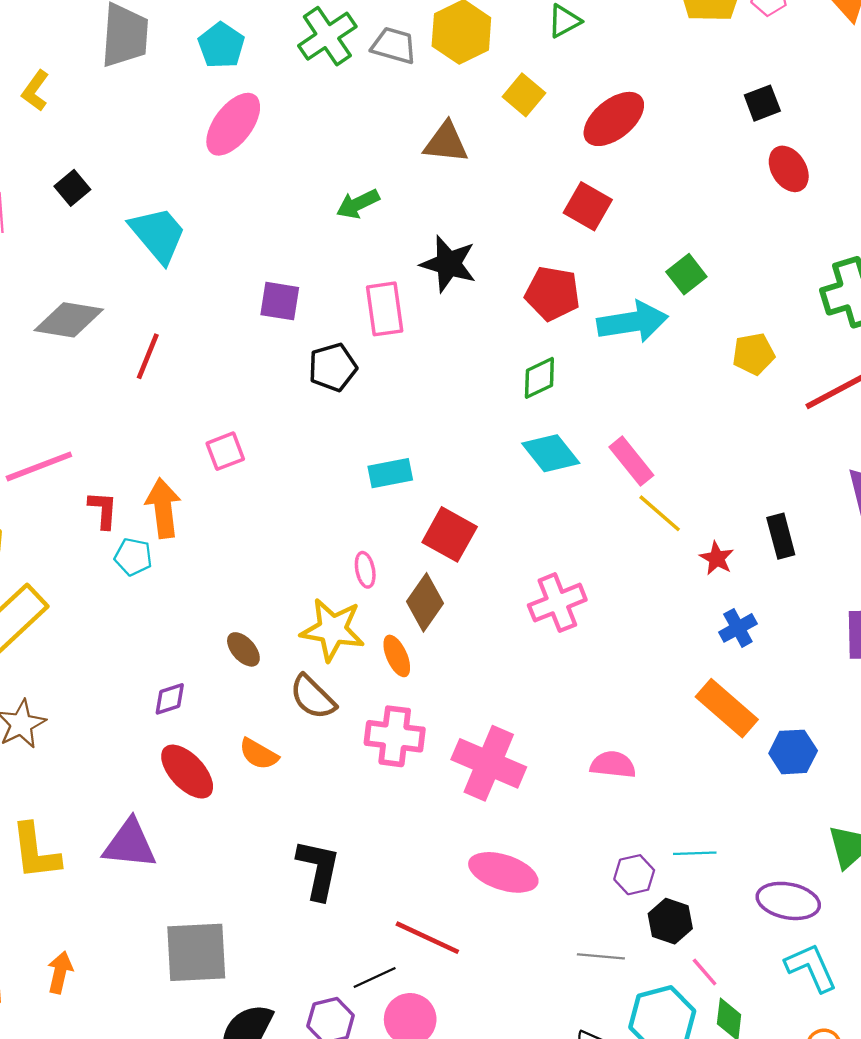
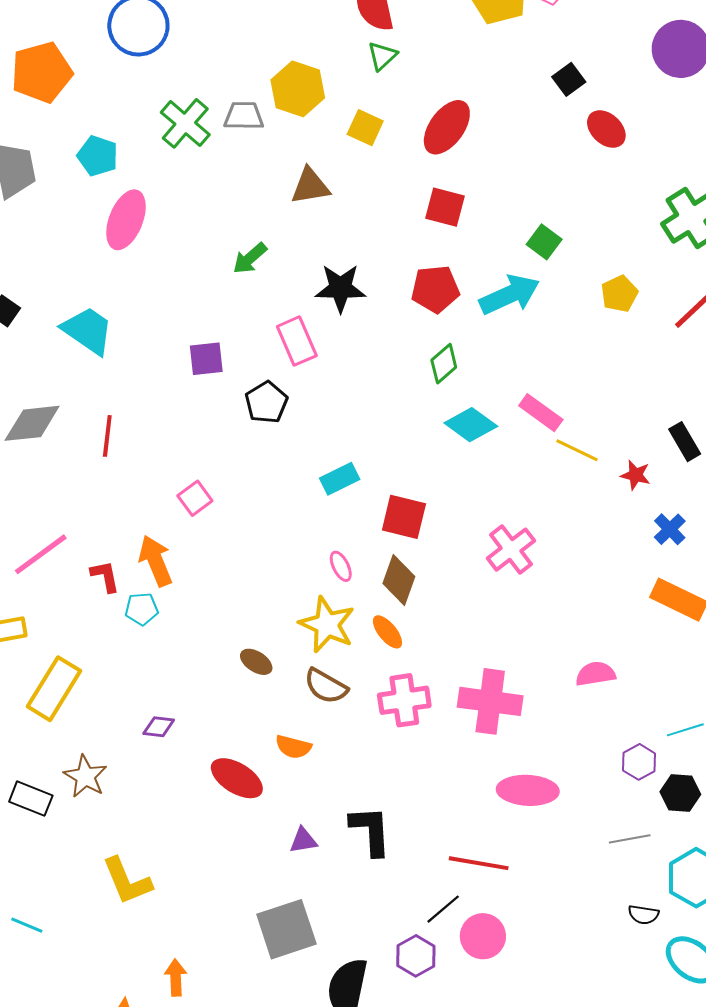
yellow star: (333, 630) -> (327, 625), turned 30
purple diamond: (170, 699) -> (159, 727), moved, turned 40
purple triangle: (130, 844) -> (303, 840), moved, size x0.6

